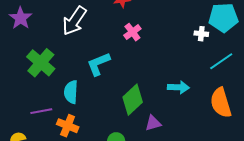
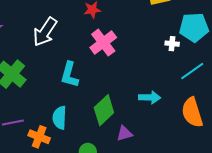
pink cross: (132, 32) -> (103, 43), size x1.5
cyan L-shape: (98, 64) -> (69, 75), turned -52
cyan semicircle: (71, 92) -> (60, 118), moved

